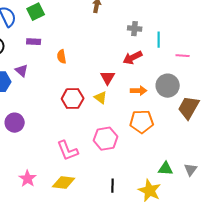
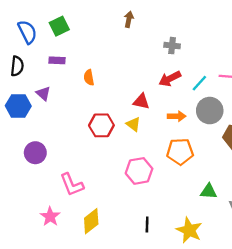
cyan line: (159, 40) -> (199, 83), moved, turned 42
red triangle: (108, 78) -> (141, 101), turned -49
pink L-shape: (68, 151) -> (72, 185), moved
green triangle: (166, 169) -> (209, 191), moved
yellow diamond: (64, 183) -> (91, 221), turned -45

